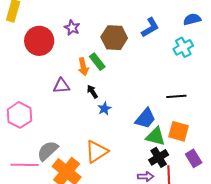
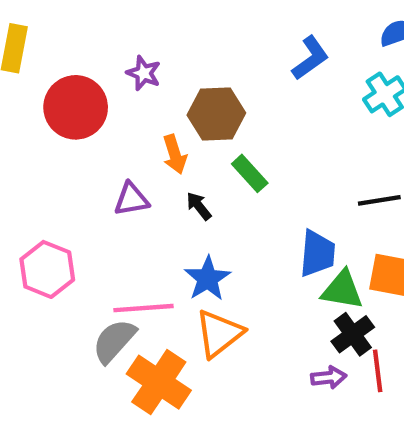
brown hexagon: (114, 38) -> (216, 114), moved
green rectangle: (97, 62) -> (250, 173), moved
blue star: (104, 109) -> (208, 279), moved, size x1.5
blue trapezoid: (145, 118) -> (317, 253), turned -30
pink line: (25, 165) -> (143, 308), moved

